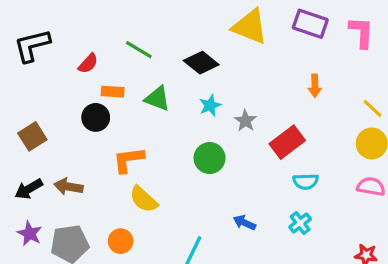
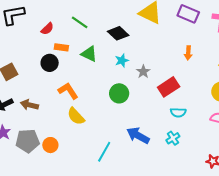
orange L-shape: (128, 160) -> (68, 91), turned 60
blue arrow: (244, 223) -> (138, 135), size x1.6
orange circle: (121, 241) -> (50, 145), moved

